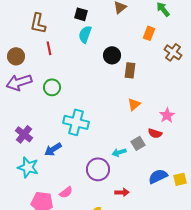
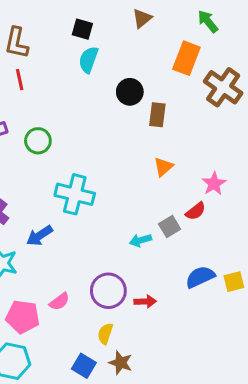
orange rectangle: (149, 33) -> (186, 58), size x1.5
red line: (49, 48) -> (20, 80), moved
brown cross: (173, 52) -> (223, 87), size x1.4
red semicircle: (155, 133) -> (196, 211), turned -56
purple circle: (98, 169) -> (108, 291), moved

